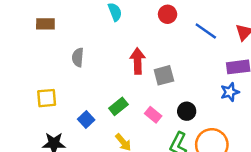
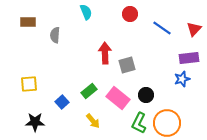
gray semicircle: (78, 57) -> (55, 35), moved
pink rectangle: (153, 115) -> (118, 98), size x1.6

